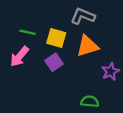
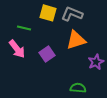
yellow square: (56, 38) -> (48, 13), moved
pink arrow: (19, 56) -> (17, 49), turned -78

